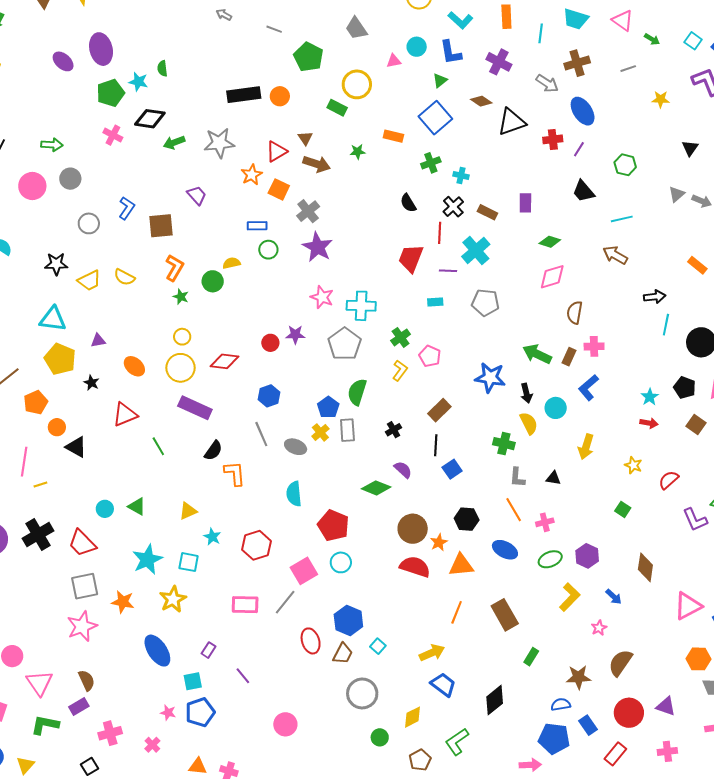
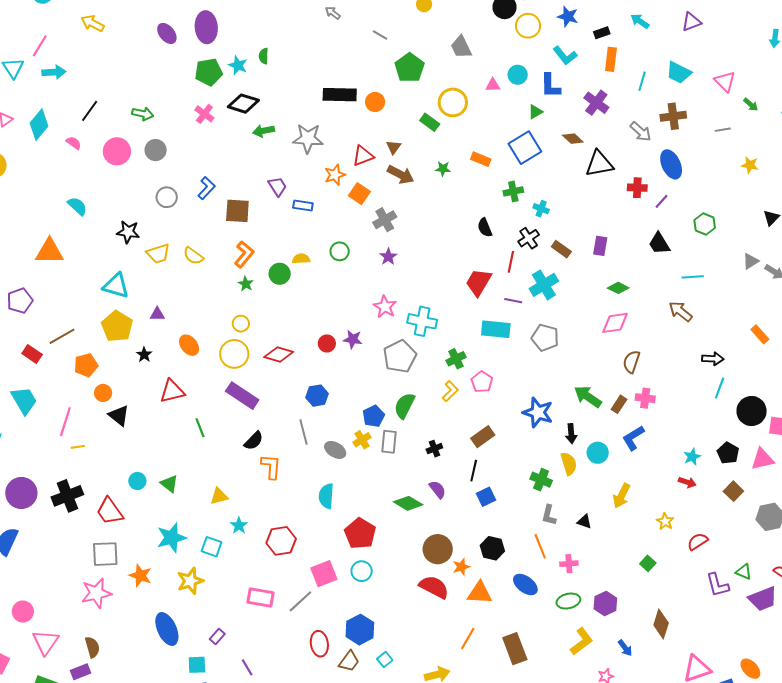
blue rectangle: (257, 226) -> (303, 205), moved
purple star: (317, 247) -> (388, 257), size x0.6
cyan rectangle: (435, 302) -> (496, 329), size x1.8

